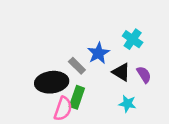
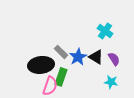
blue star: (98, 53) -> (78, 57), moved
cyan star: (127, 104) -> (111, 82), moved

